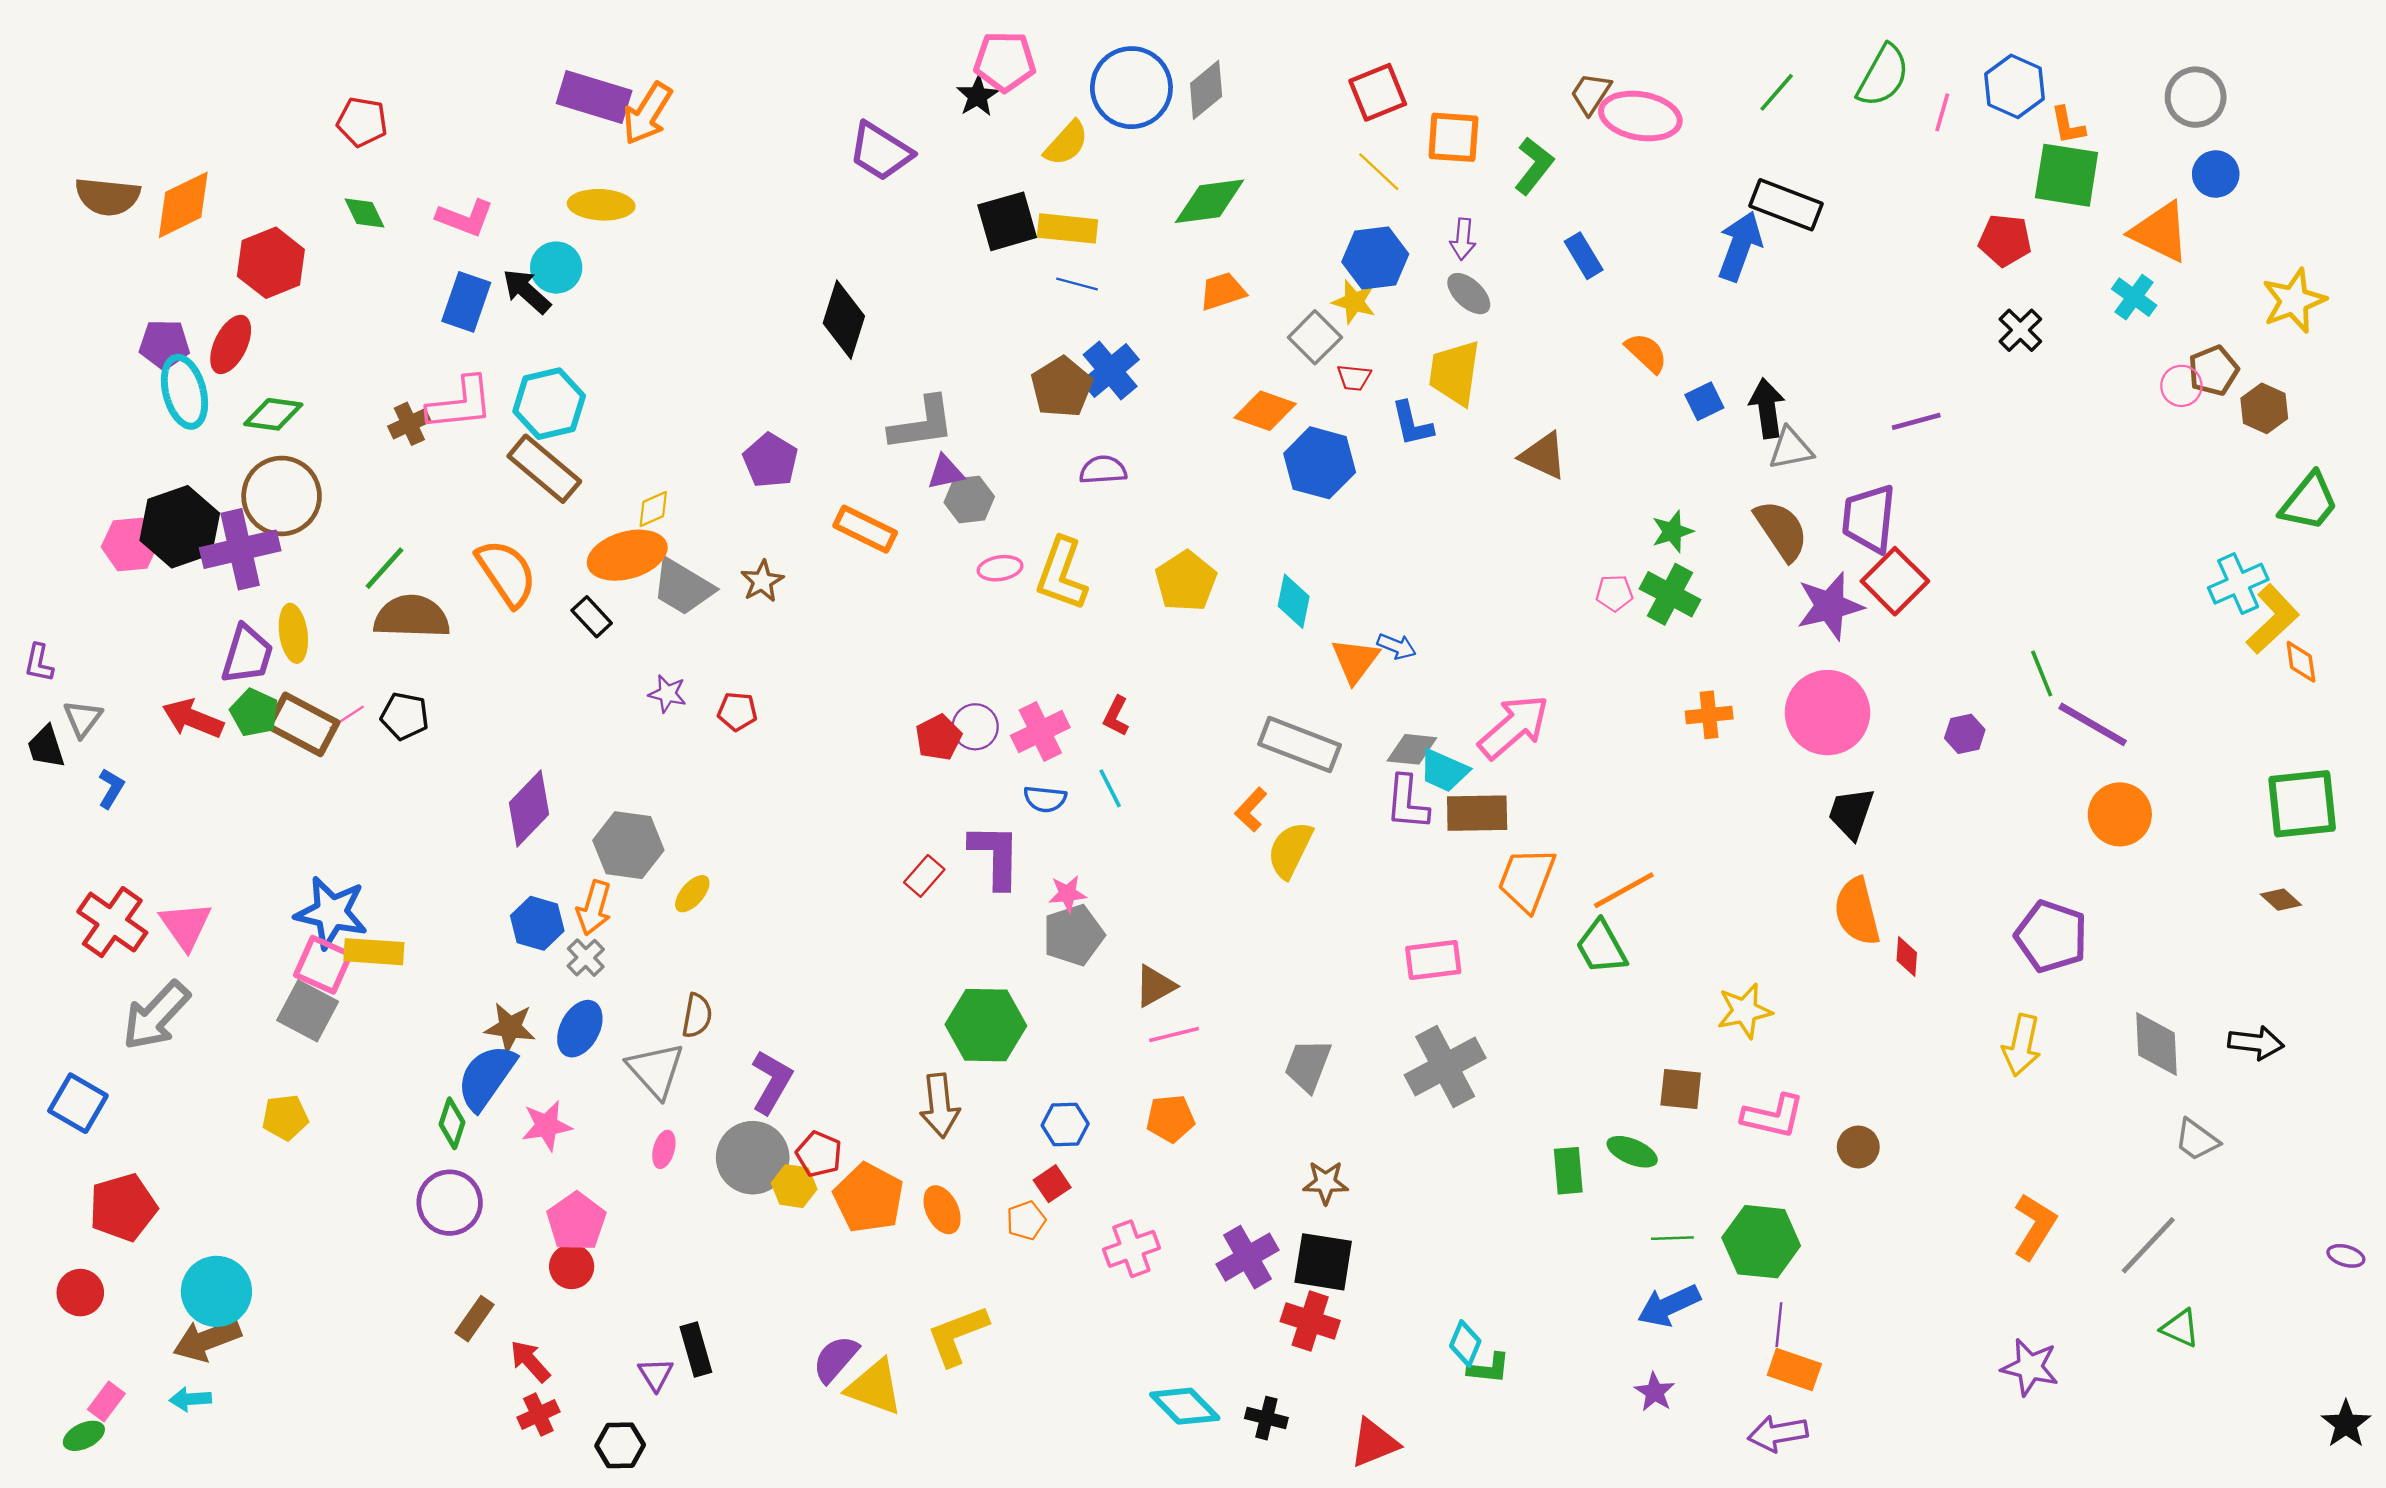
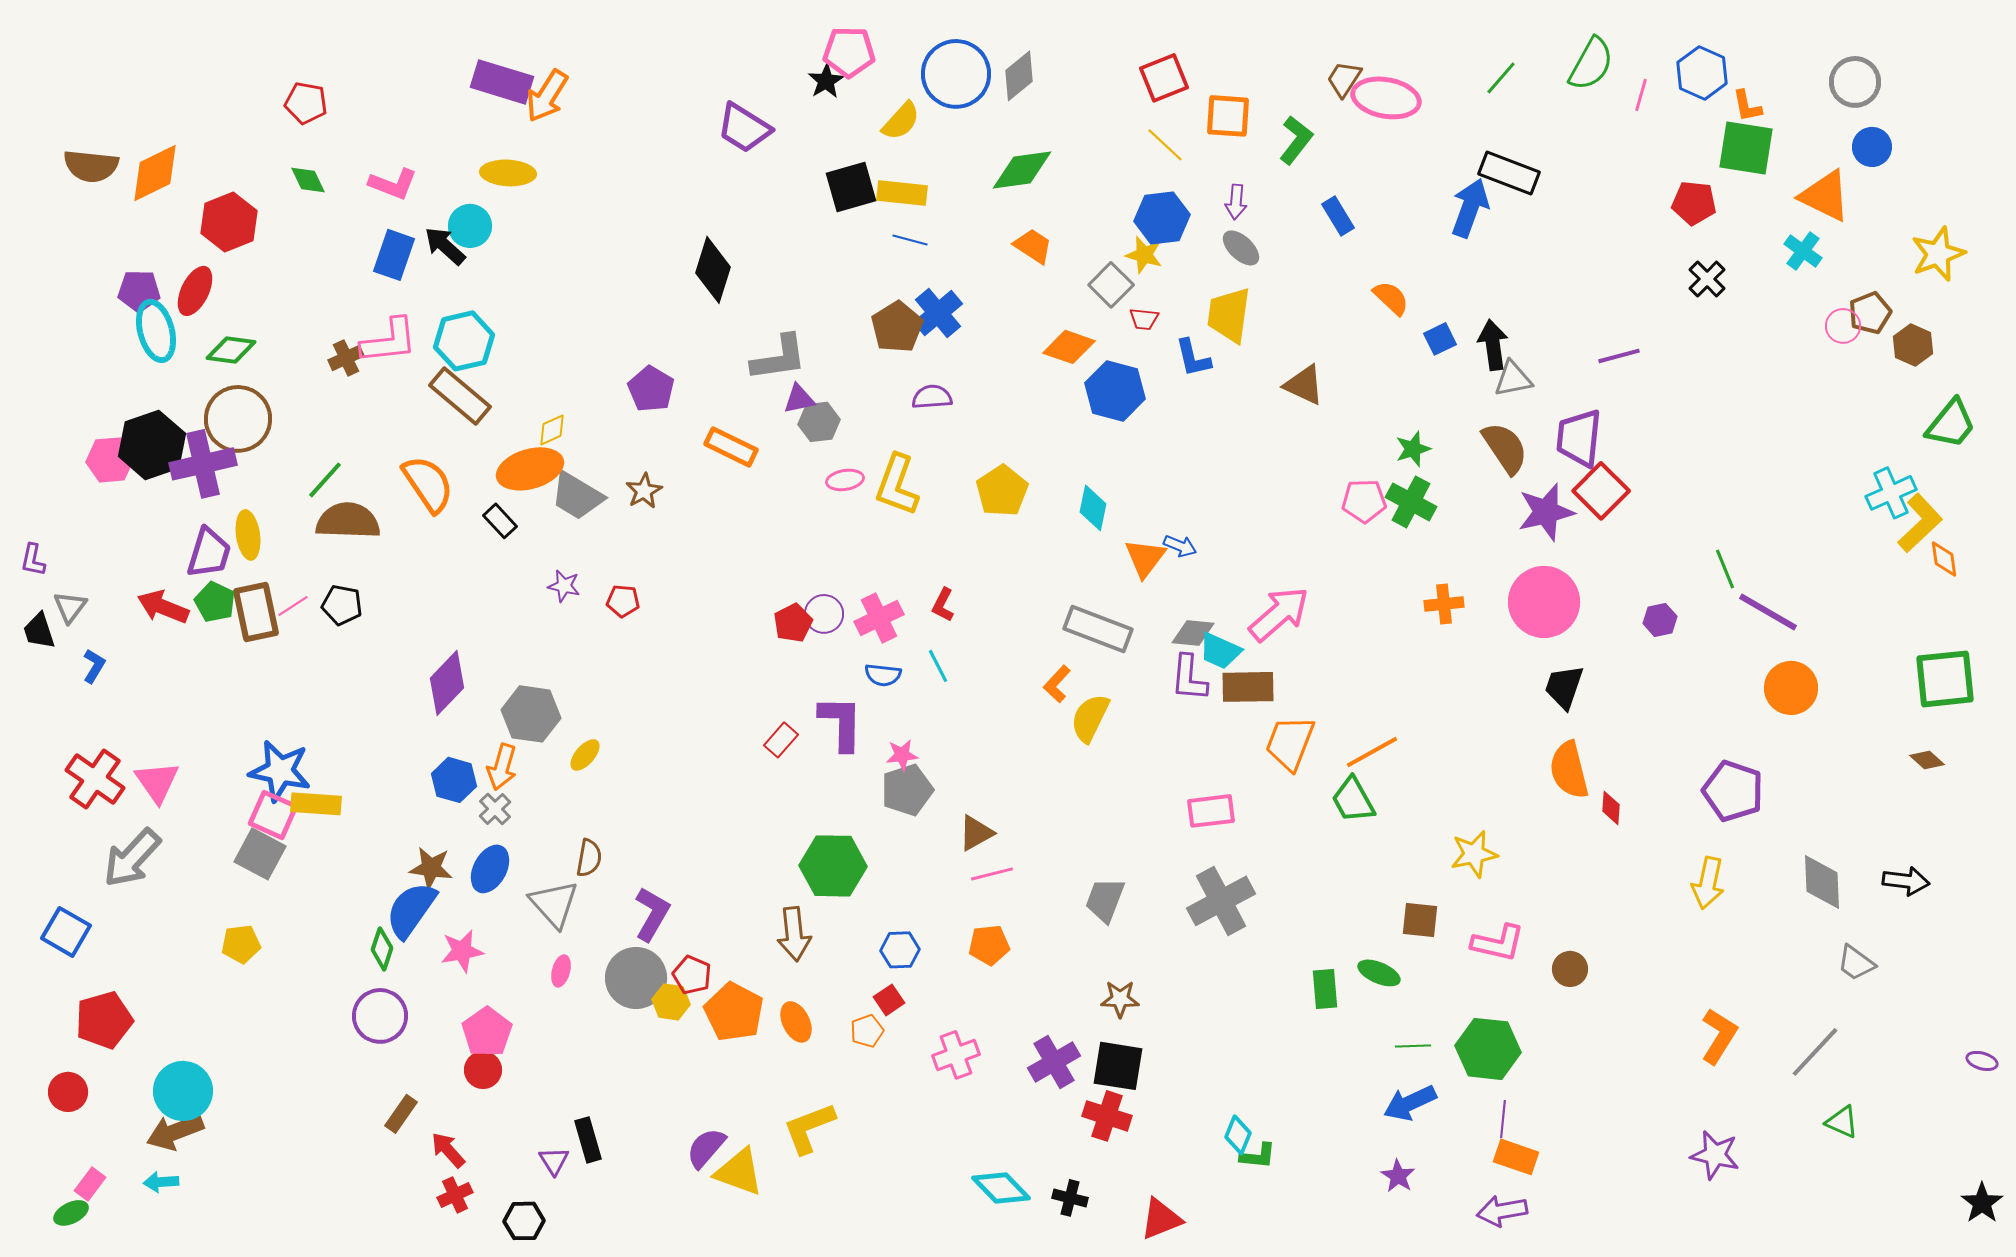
orange trapezoid: (1223, 291) -> (1033, 246), turned 51
pink pentagon: (1614, 593) -> (1364, 501), size x1.4
brown rectangle: (303, 724) -> (256, 612), turned 50

